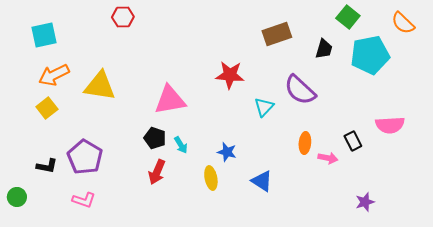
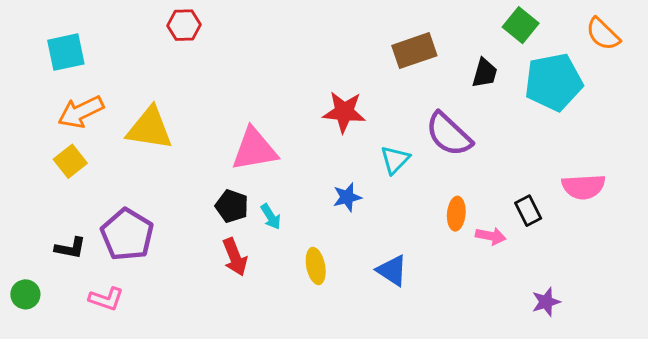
blue star: (227, 152) -> (347, 197), moved, turned -30
red arrow: (157, 172) -> (235, 257), turned -45
pink L-shape: (84, 200) -> (106, 299), moved

